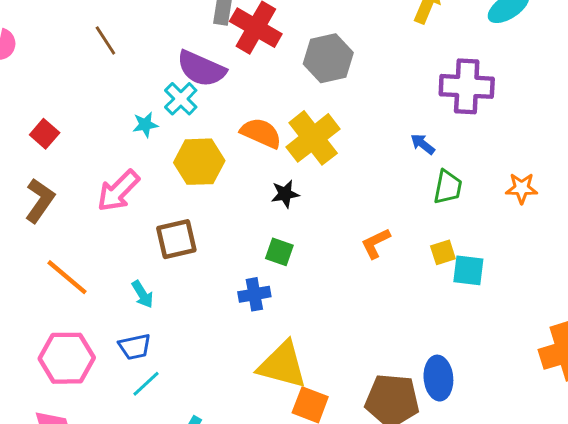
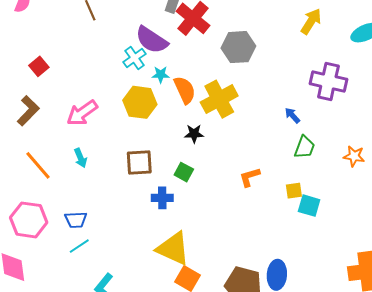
cyan star: (145, 125) -> (161, 75), moved
orange semicircle: (261, 133) -> (185, 90), turned 32
brown square: (176, 239) -> (139, 162), moved
cyan arrow: (142, 294) -> (80, 158), moved

